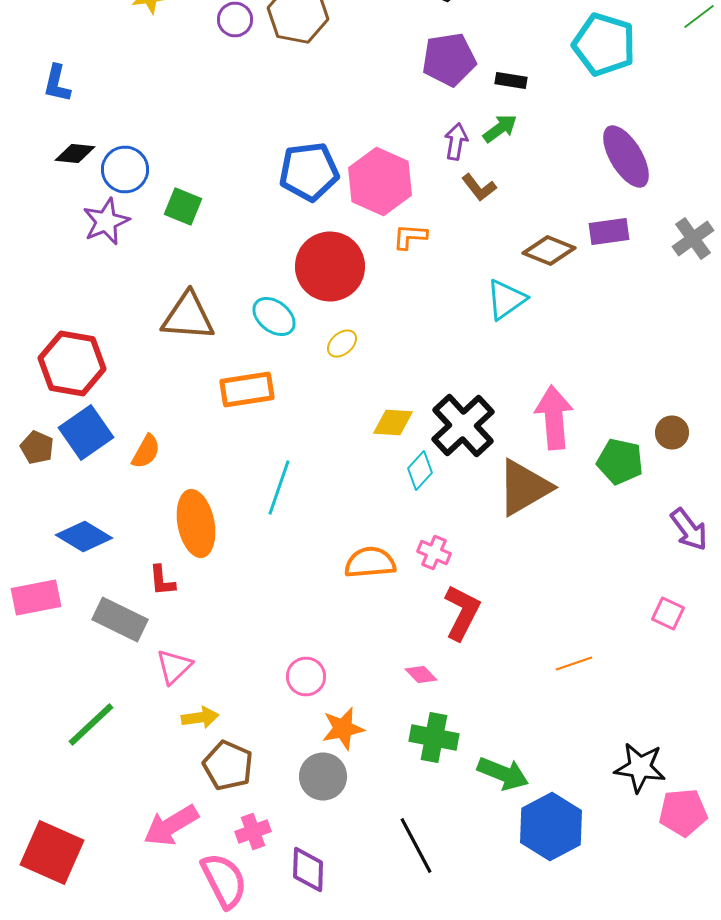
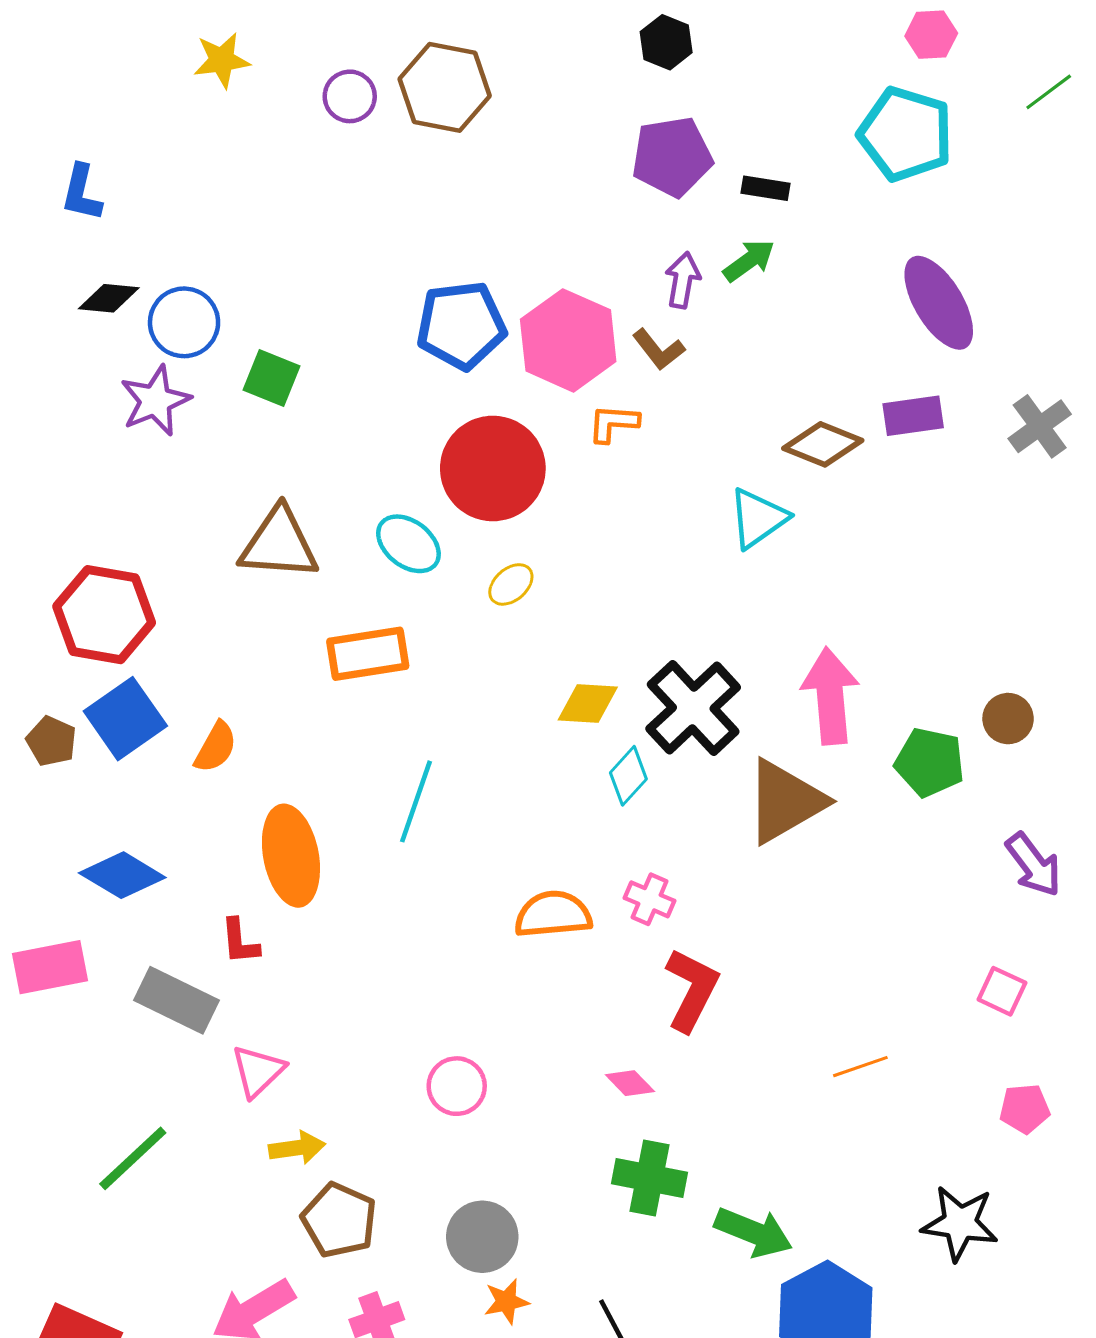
brown L-shape: (479, 188) -> (659, 349), moved
orange star: (343, 728) -> (506, 1302), moved, size x0.7
pink pentagon: (683, 812) -> (1025, 1109), moved, size x0.7

